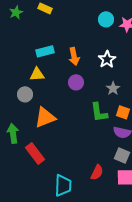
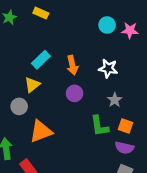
cyan rectangle: (45, 51) -> (41, 60), turned -30
white star: (107, 59) -> (108, 68), turned -30
yellow triangle: (37, 74) -> (32, 85), turned -35

